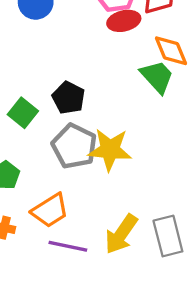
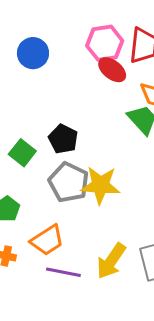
red ellipse: (124, 21) -> (112, 70), turned 52

